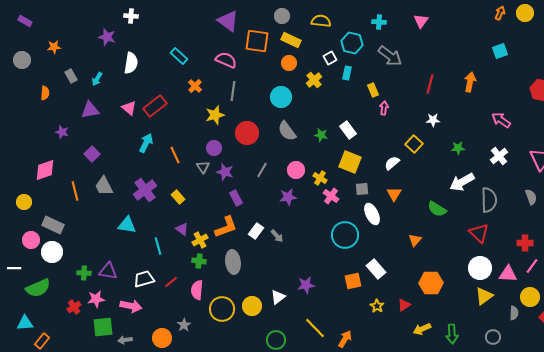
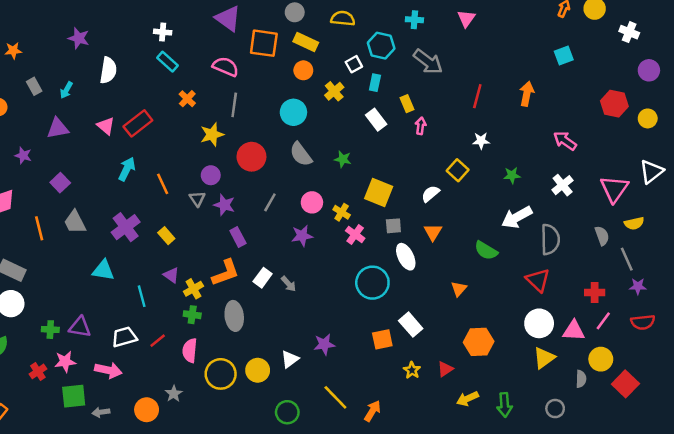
white cross: (131, 16) -> (163, 32), moved
white rectangle: (348, 130) -> (376, 120), moved

